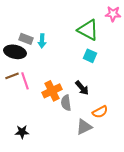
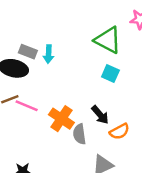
pink line: (25, 81) -> (27, 106), turned -48
orange cross: (52, 91) -> (61, 119), turned -30
orange semicircle: (100, 112) -> (119, 132), moved

